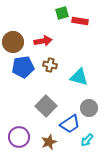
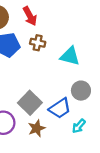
red arrow: (43, 41) -> (30, 16), turned 72
gray square: (46, 106) -> (30, 103), moved

